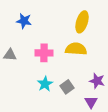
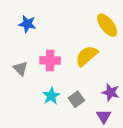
yellow ellipse: (82, 22) -> (107, 25), moved, turned -55
yellow semicircle: (76, 49) -> (87, 56), turned -45
gray triangle: (10, 55) -> (20, 68), moved, turned 40

